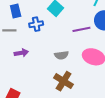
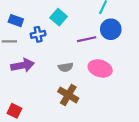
blue rectangle: (16, 11) -> (16, 21), turned -56
purple arrow: (21, 53) -> (23, 65), size x1.5

